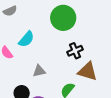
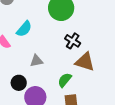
black cross: (75, 51) -> (73, 41), turned -35

